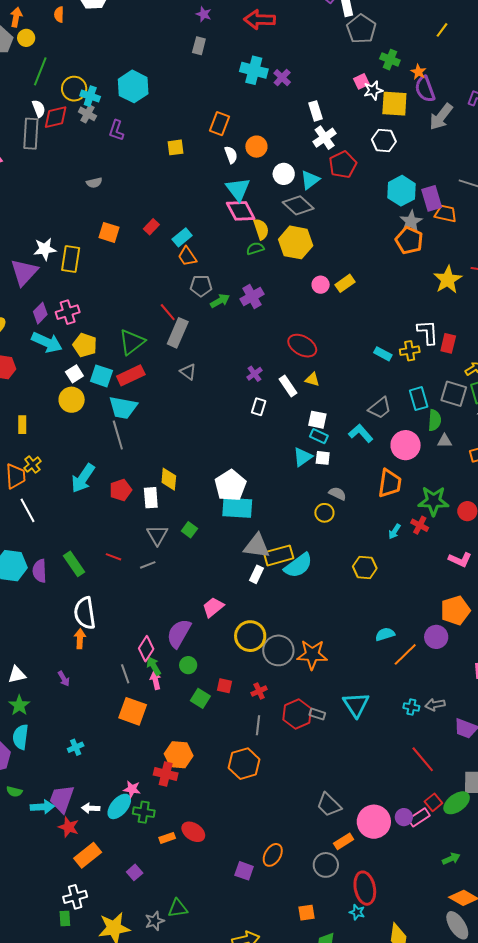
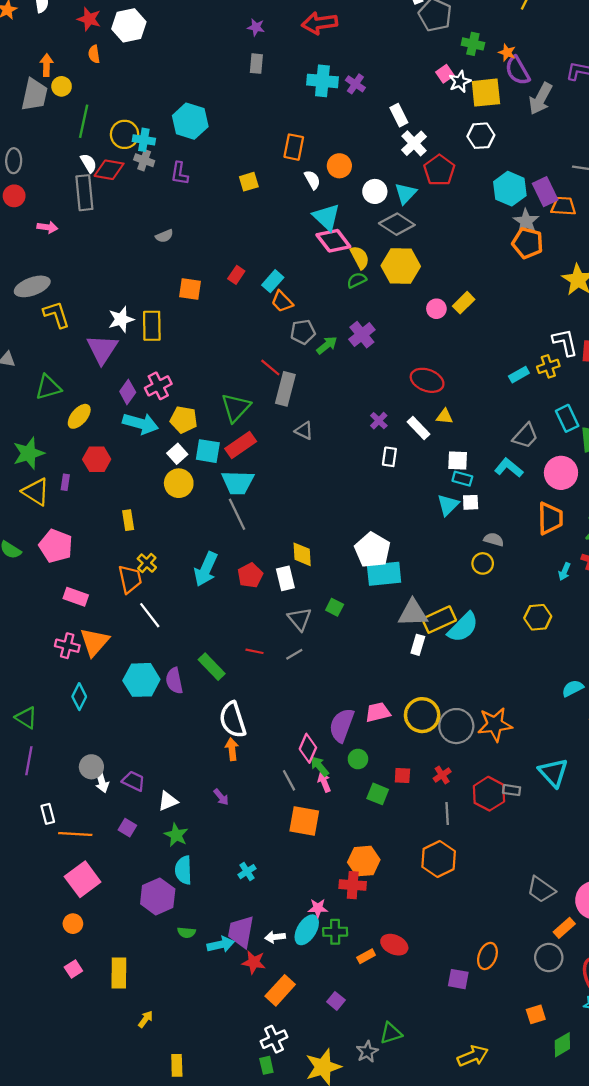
red diamond: (56, 117) -> (109, 170), turned 32
cyan rectangle: (383, 354) -> (519, 375), turned -48
pink trapezoid: (213, 607) -> (378, 712), moved, turned 35

